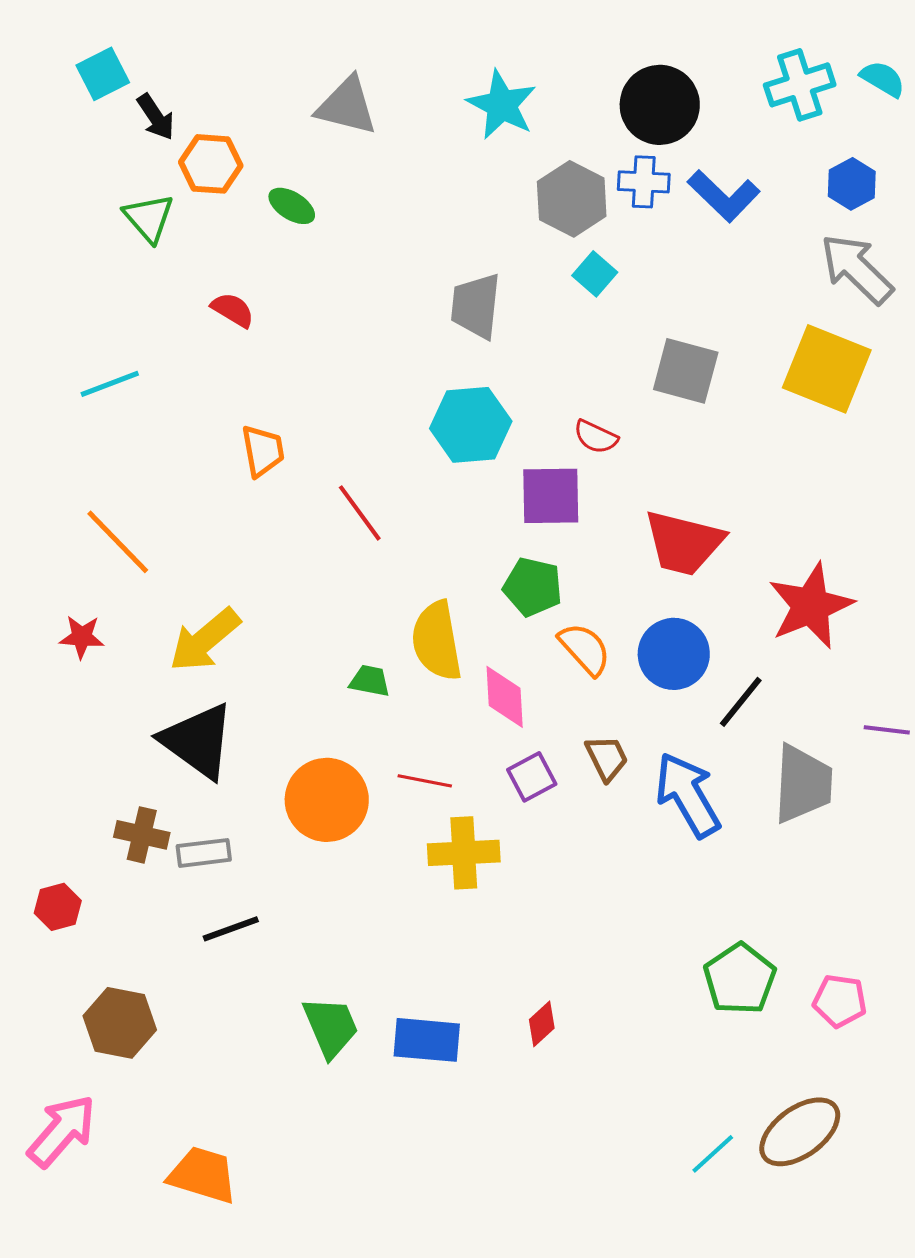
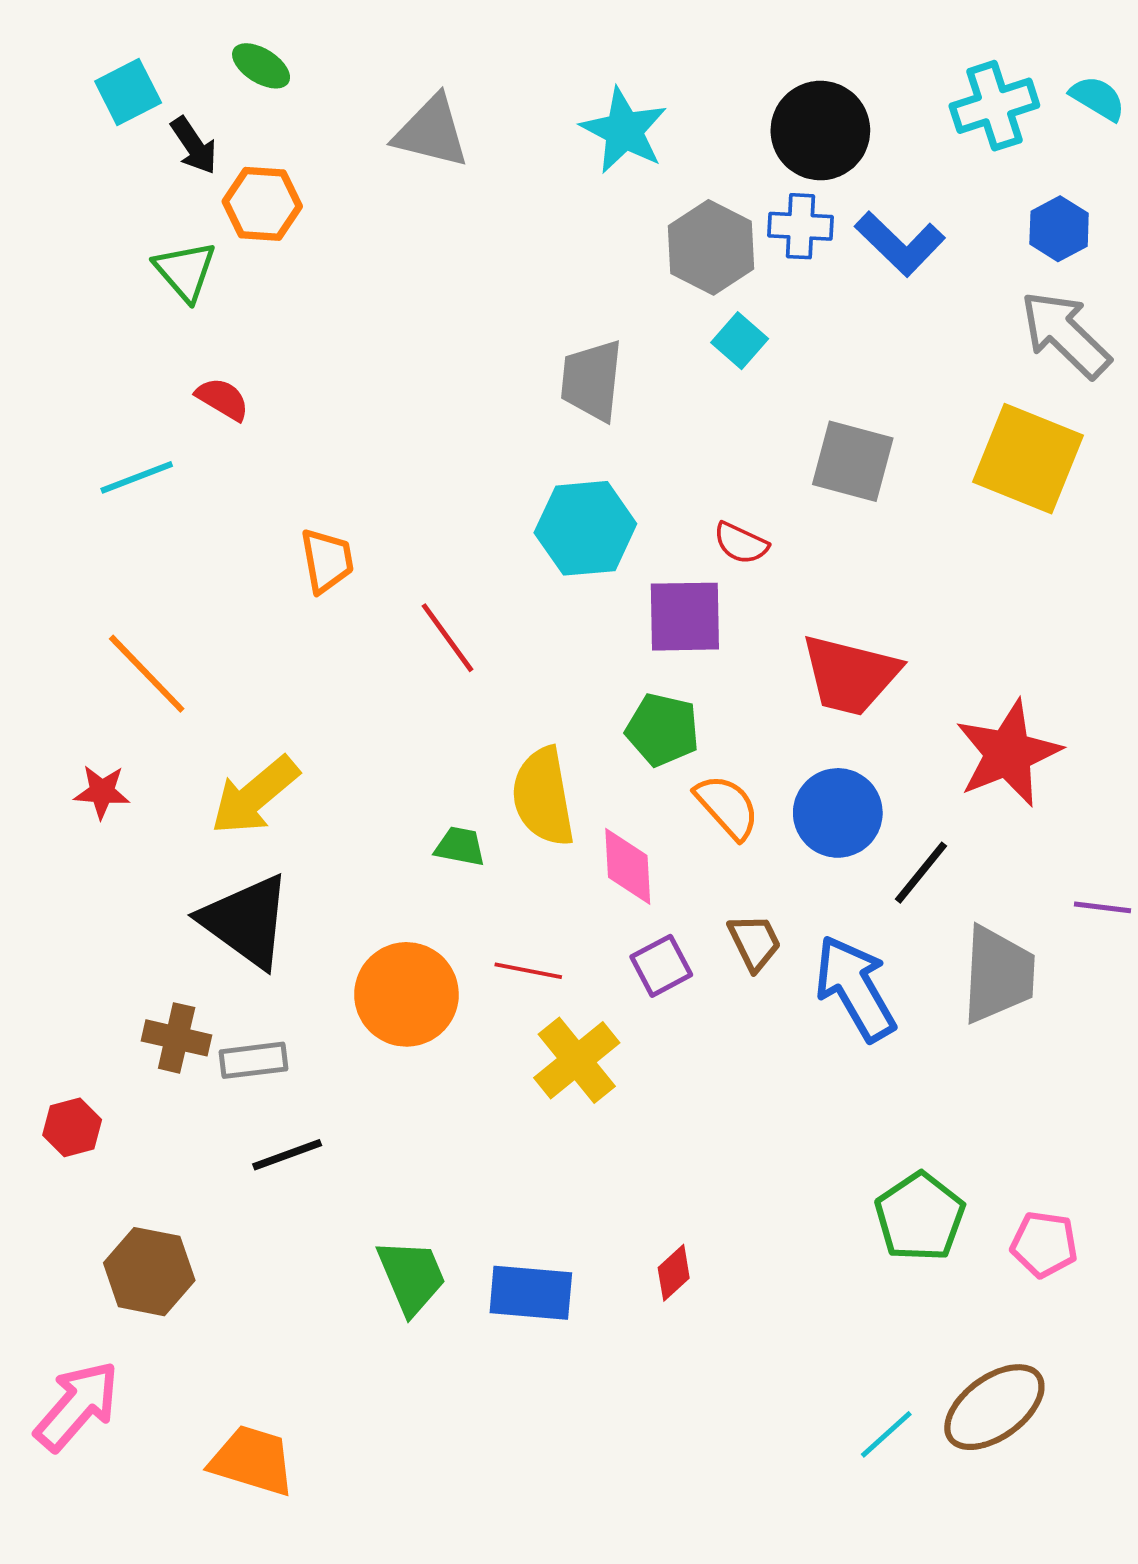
green ellipse: (292, 206) -> (261, 66), moved
red semicircle: (233, 310) -> (223, 399), moved
yellow cross: (464, 853) -> (577, 1060), turned -36

